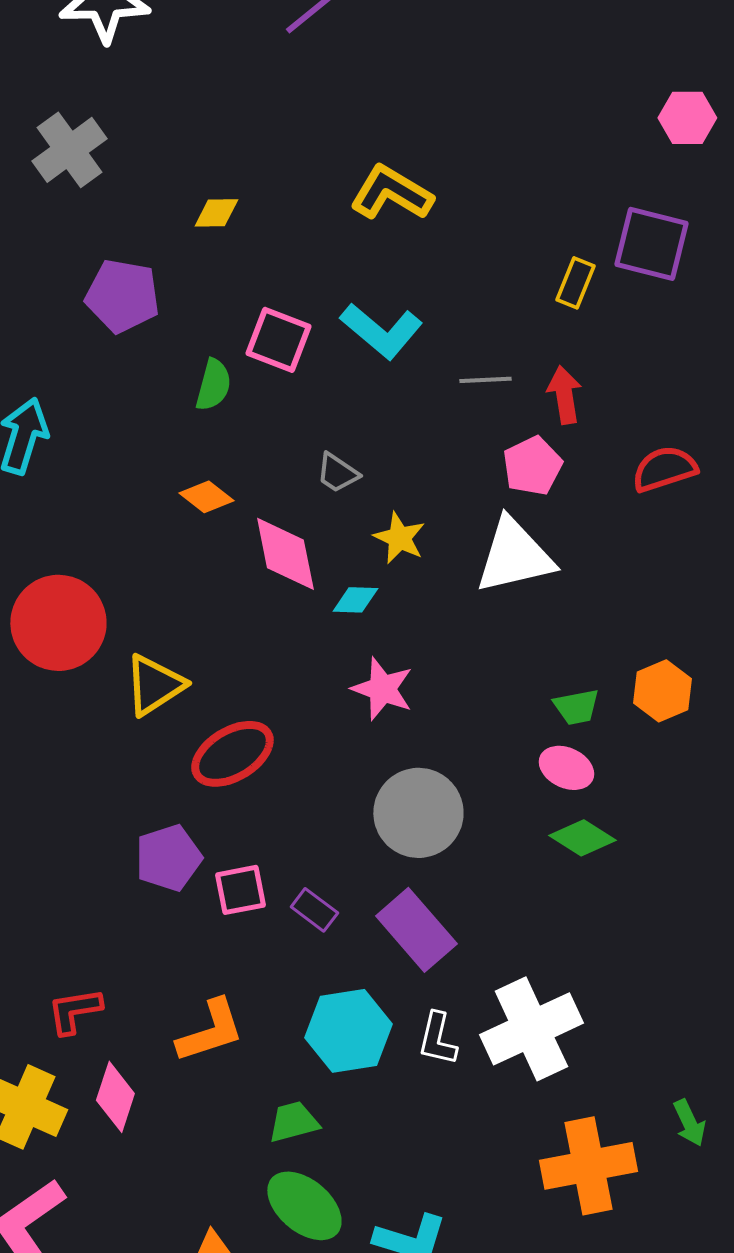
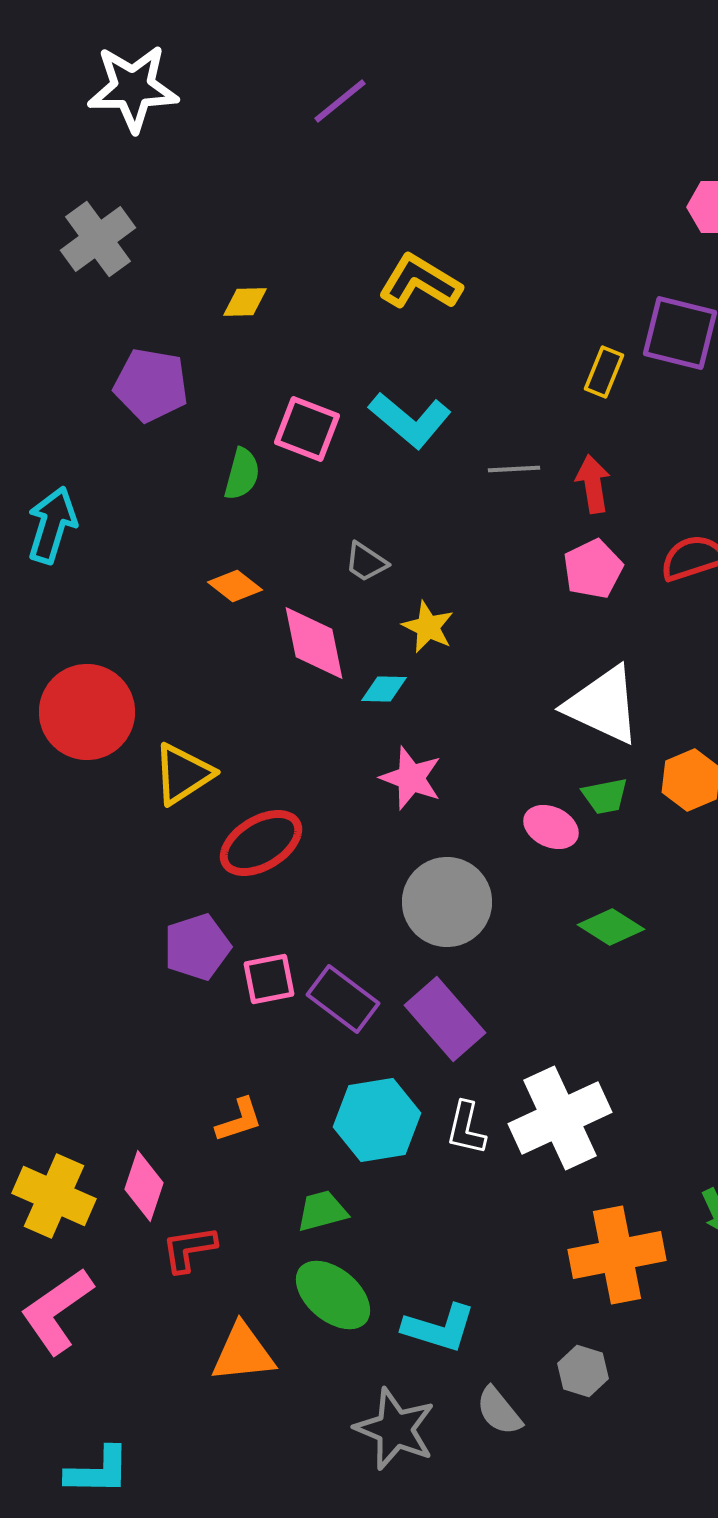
pink pentagon: (532, 466) -> (593, 569), moved
white triangle: (514, 556) -> (603, 705), moved, turned 38
pink ellipse: (566, 768) -> (551, 827), moved
purple rectangle: (314, 910) -> (343, 999), size x1.5
red L-shape: (74, 1011) -> (189, 1249), moved
orange L-shape: (210, 1031) -> (239, 1120), size x0.7

